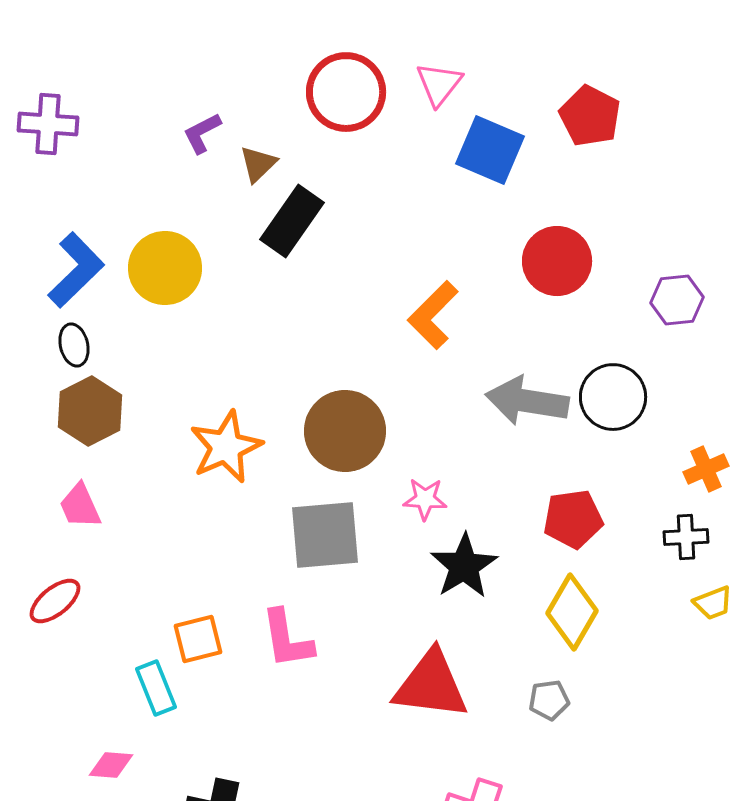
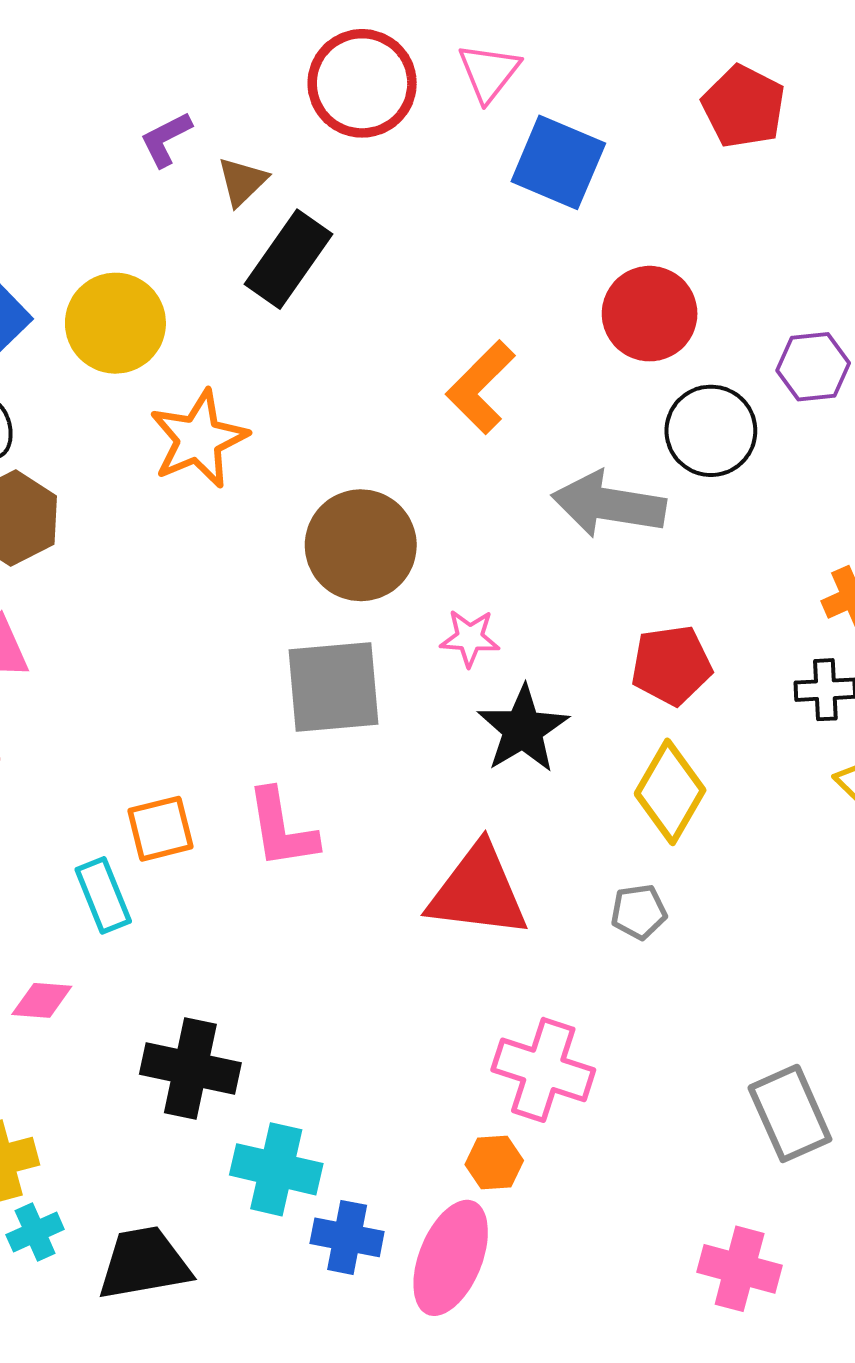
red pentagon: (590, 116) -> (744, 106), moved
black circle: (613, 397) -> (711, 431), moved
orange star: (226, 447) -> (199, 439), moved

